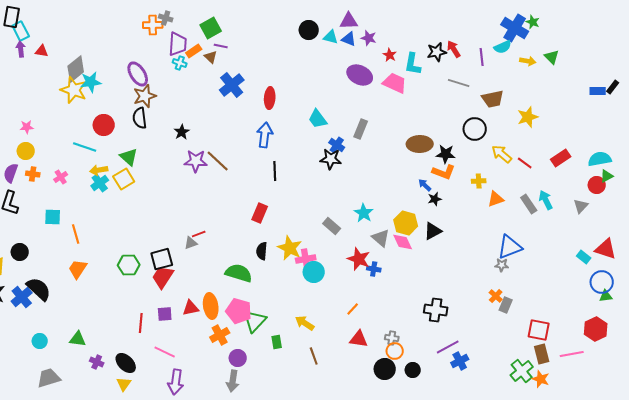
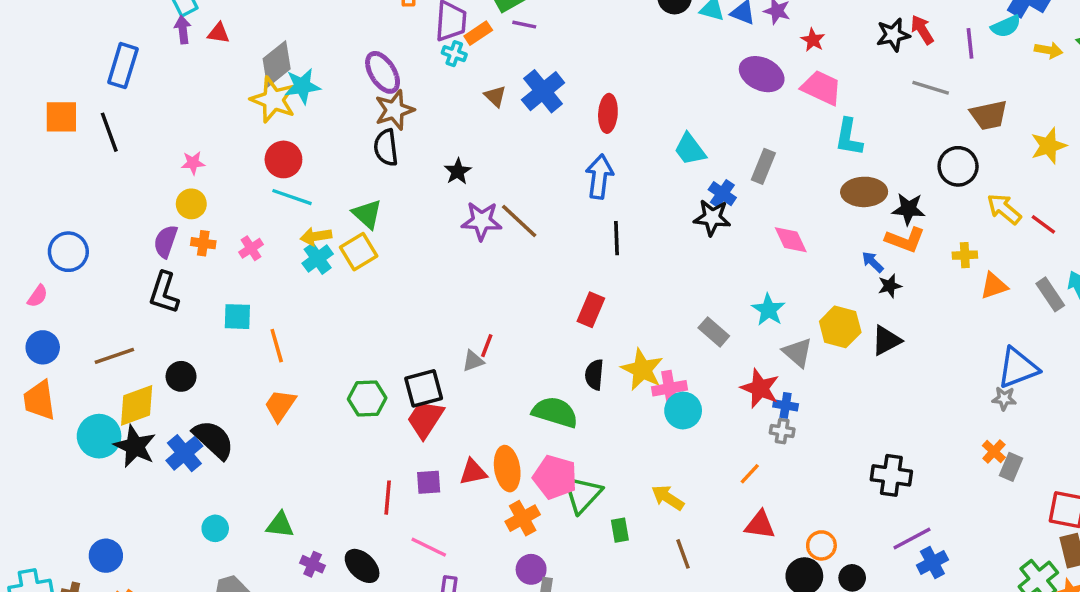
brown triangle: (211, 57) -> (495, 96), moved
cyan L-shape: (413, 64) -> (849, 137), moved
red circle: (104, 125) -> (283, 159), moved
red line: (199, 234) -> (487, 346), turned -48
pink diamond: (403, 242) -> (791, 240), moved
gray cross: (392, 338) -> (782, 431), moved
purple circle: (238, 358) -> (531, 569), moved

